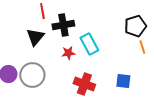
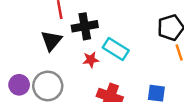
cyan rectangle: (89, 44) -> (116, 49), turned -30

